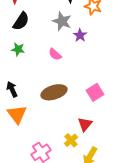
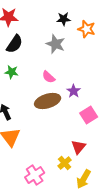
purple star: (80, 35) -> (74, 91), moved
brown ellipse: (54, 92) -> (48, 101), moved

